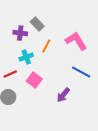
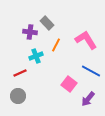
pink square: (34, 80) -> (69, 84), moved
purple arrow: (63, 95) -> (88, 99), moved

